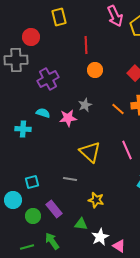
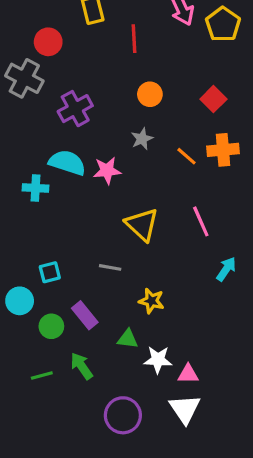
red line: (86, 45) -> (134, 39), moved
gray cross: (16, 60) -> (24, 78), turned 30
gray star: (85, 105) -> (142, 139), moved
cyan semicircle: (43, 113) -> (67, 163), size x1.6
white star: (100, 237) -> (158, 360), turned 30
pink triangle: (119, 246) -> (188, 374), turned -32

